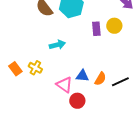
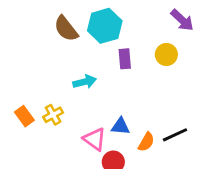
purple rectangle: (96, 29) -> (125, 59), moved
yellow cross: (35, 68) -> (53, 115), turned 32
orange semicircle: (100, 79) -> (146, 142), moved

